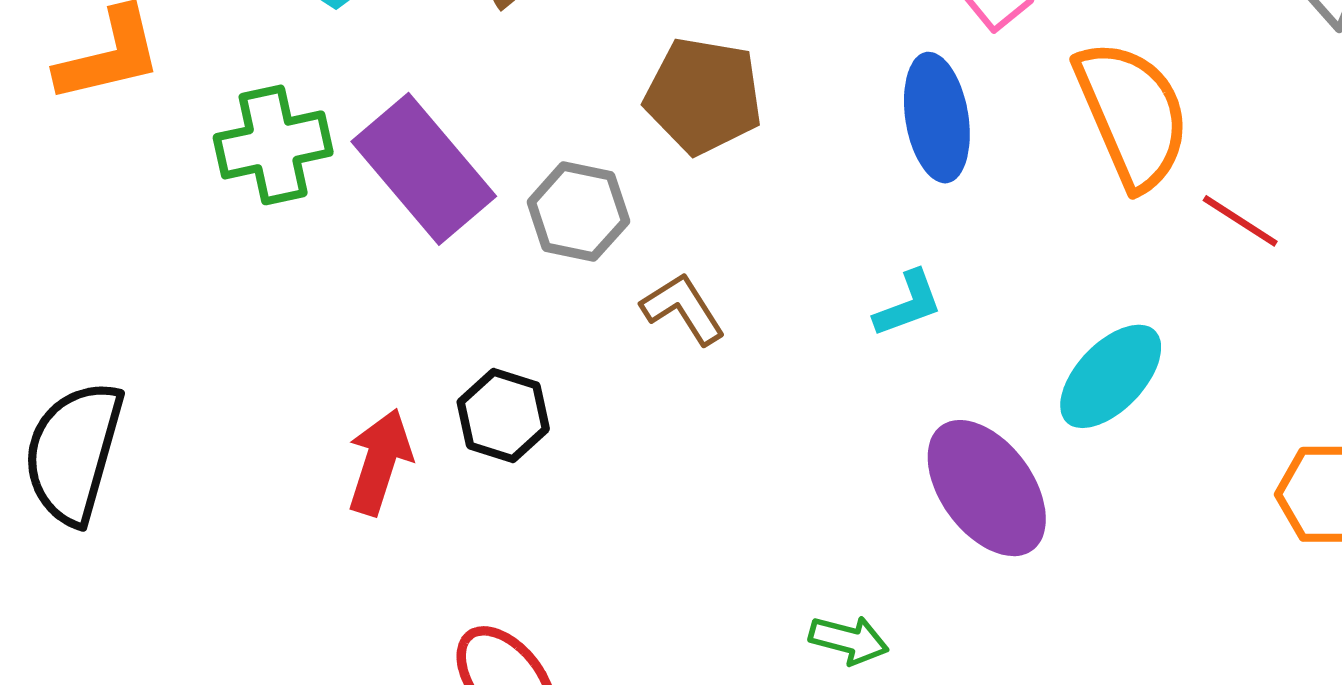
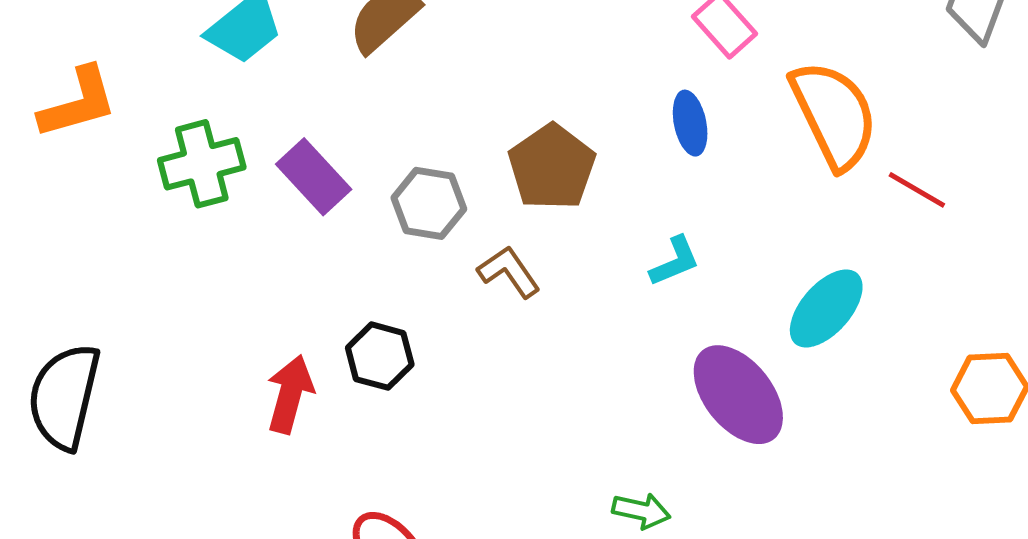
brown pentagon: (703, 96) -> (552, 167), moved, turned 30
blue ellipse: (937, 118) -> (690, 123), size x0.7
purple rectangle: (424, 169) -> (314, 177), size x0.7

